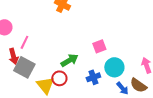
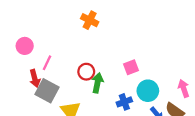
green arrow: (69, 60) -> (97, 83), turned -48
red circle: (59, 78) -> (86, 72), moved

